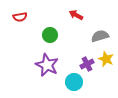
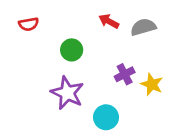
gray semicircle: (100, 36) -> (143, 27), moved
purple cross: (87, 64) -> (125, 74), moved

